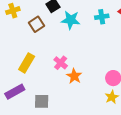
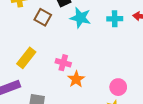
brown square: (37, 24) -> (43, 17), turned -35
pink cross: (61, 63) -> (63, 63), turned -32

